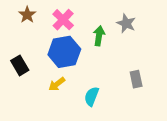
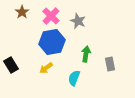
gray star: (126, 23) -> (78, 21), moved
green arrow: (99, 36) -> (86, 54), moved
black rectangle: (20, 65) -> (11, 65), moved

